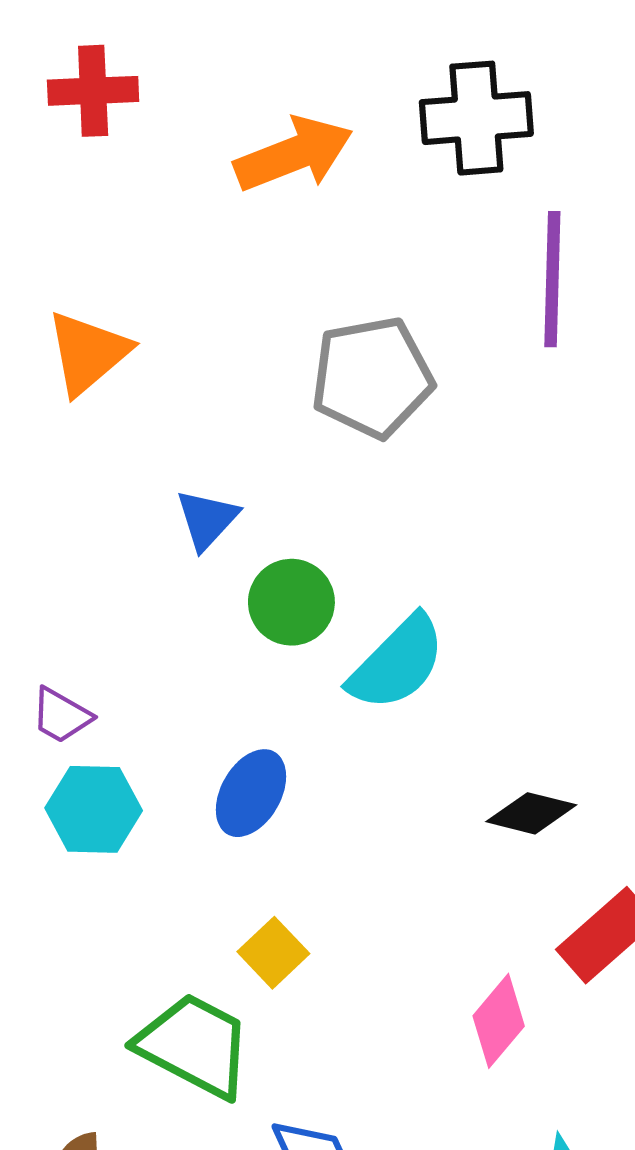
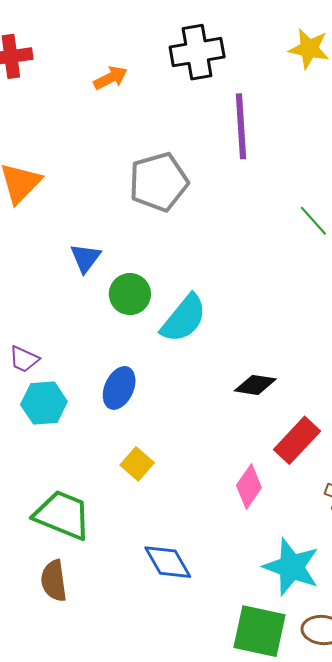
orange arrow: (294, 154) -> (111, 78), size x0.6
green trapezoid: (194, 1045) -> (62, 515), moved

